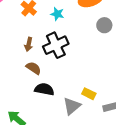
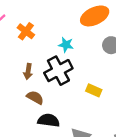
cyan star: (57, 14) -> (66, 45), moved
yellow rectangle: (89, 94) -> (94, 90), moved

